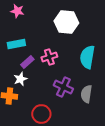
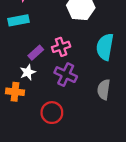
cyan rectangle: (16, 44) -> (18, 20), moved
purple cross: (63, 87) -> (66, 75), moved

